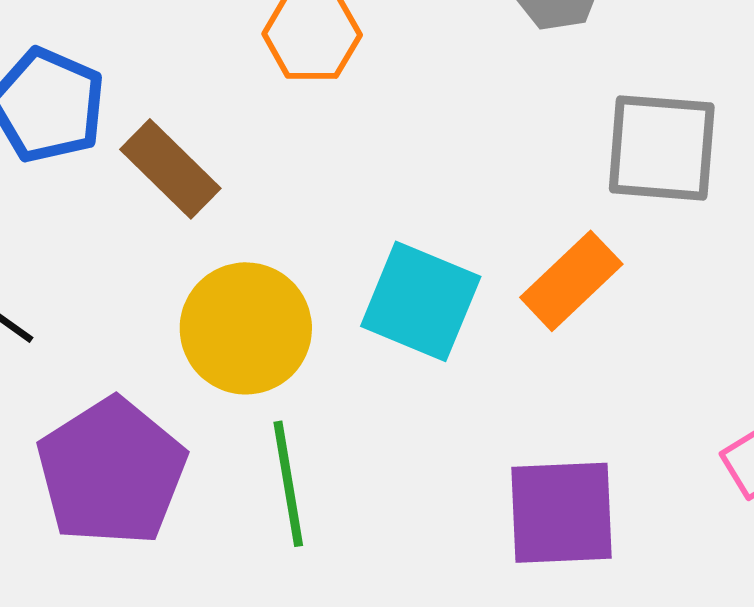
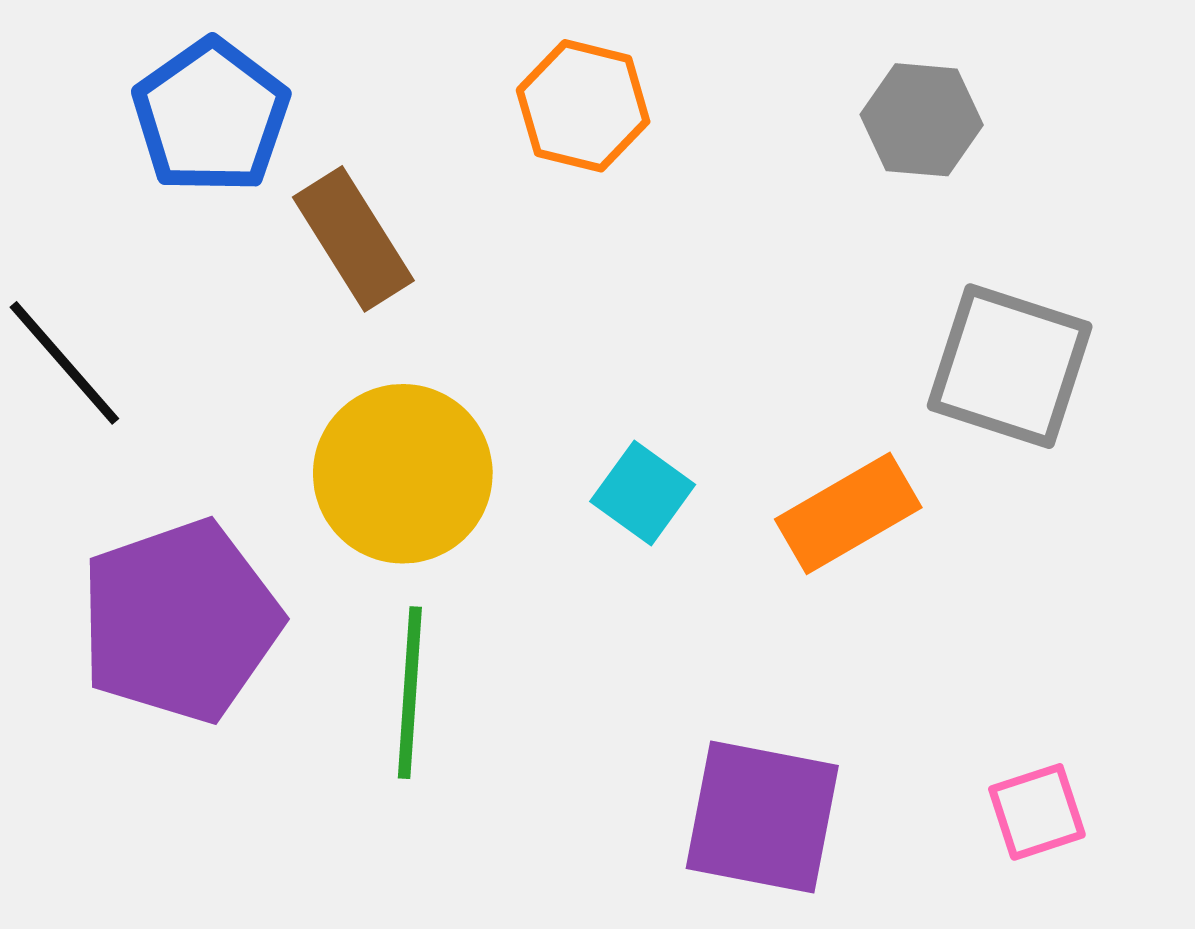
cyan square: (421, 301) -> (643, 493), size x0.6

